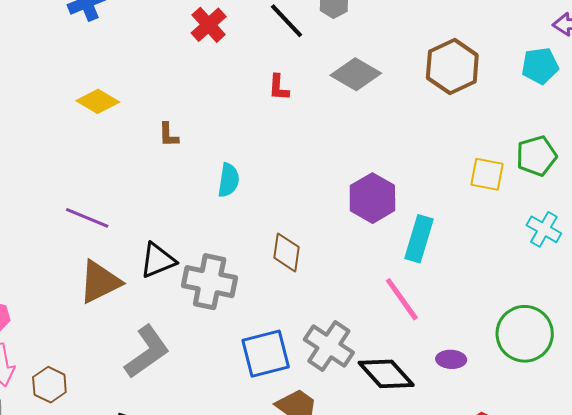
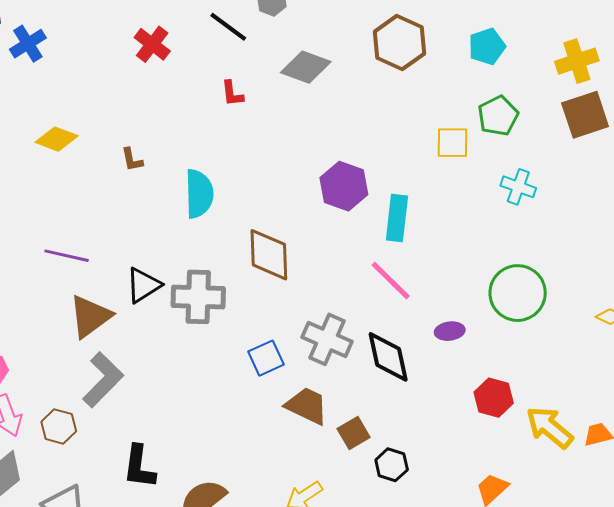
cyan pentagon: (540, 66) -> (487, 46), moved
cyan semicircle: (229, 180) -> (199, 194), size x1.4
brown diamond: (287, 252) -> (269, 255), size x1.4
gray L-shape: (147, 352) -> (103, 380), moved
blue square: (266, 354) -> (266, 358), size x0.7
black diamond: (386, 374) -> (388, 357), turned 40

